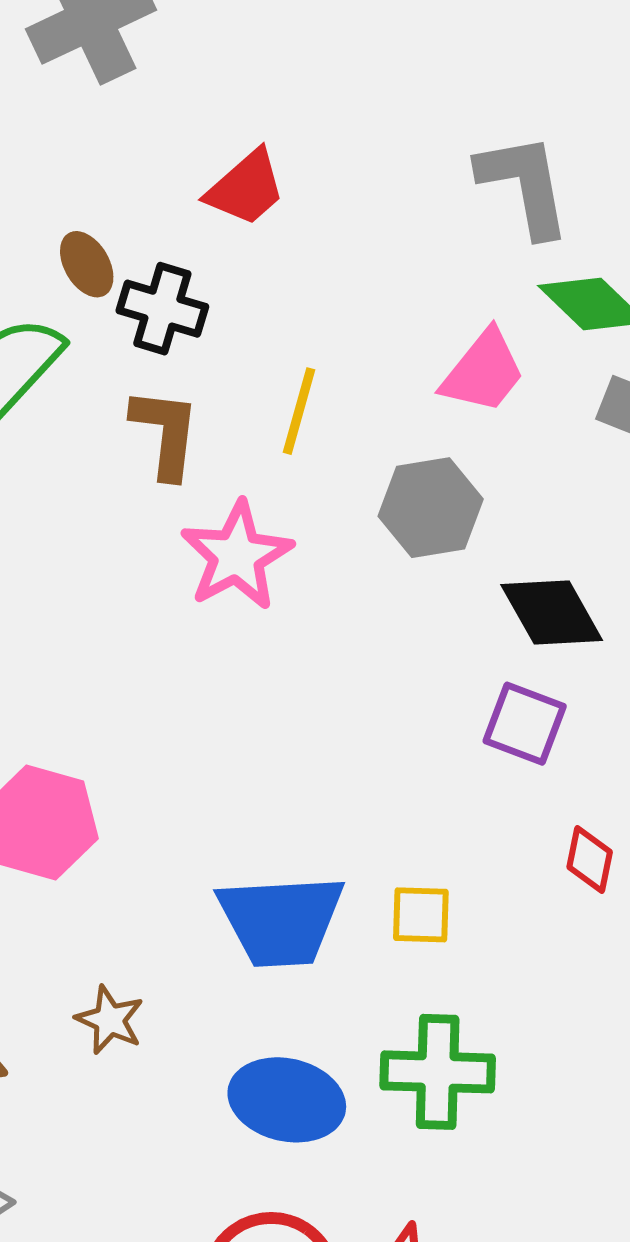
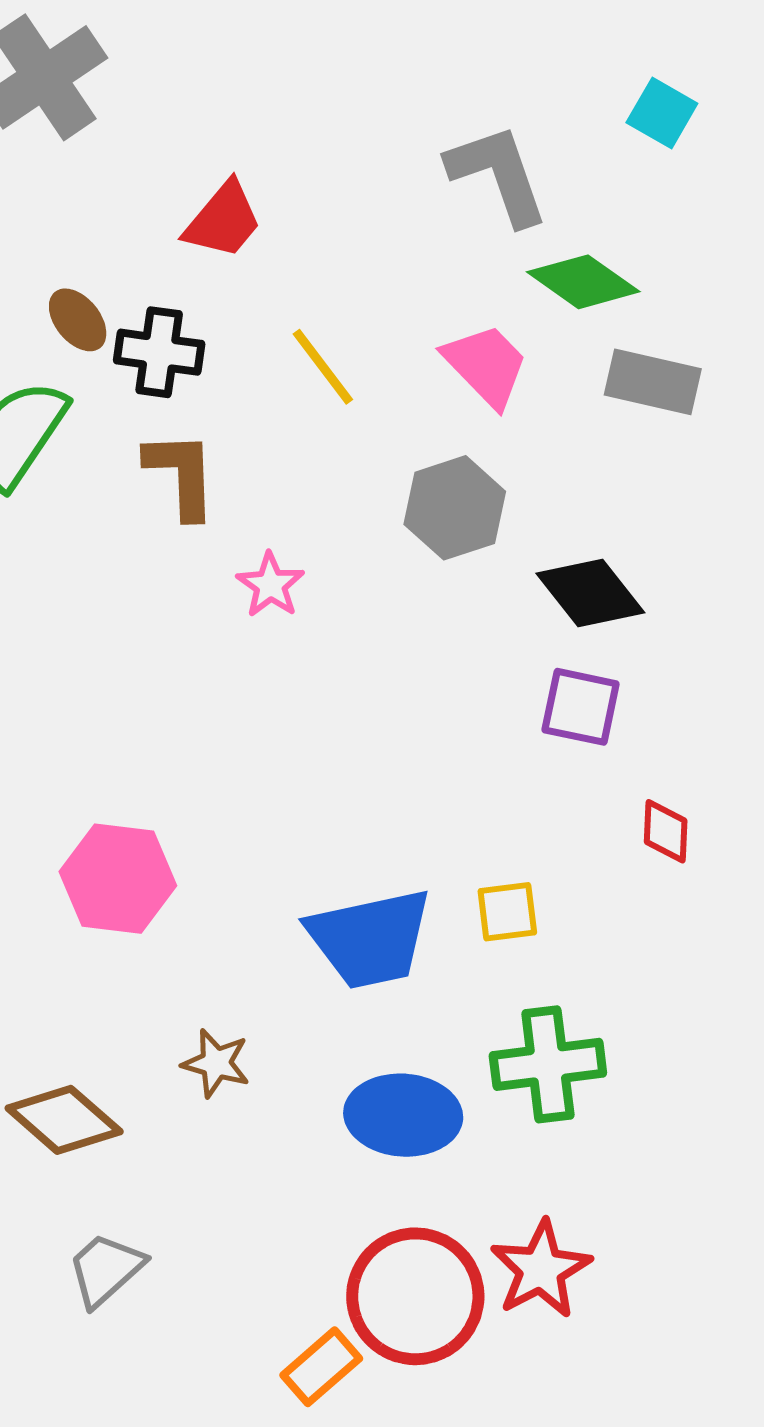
pink trapezoid: (483, 372) -> (486, 365), turned -74
yellow line: (299, 411) -> (323, 367), moved, turned -44
pink star: (237, 556) -> (270, 585), size x0.6

